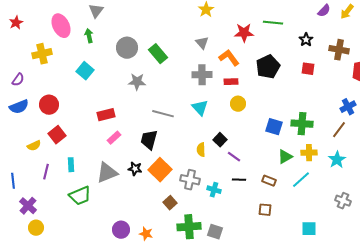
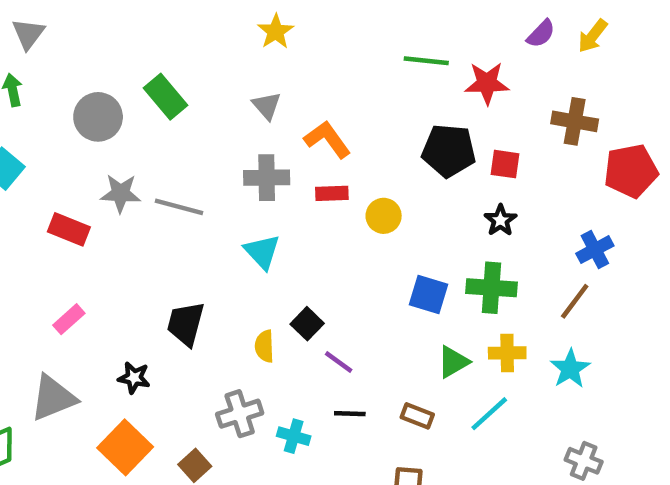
red star: (244, 33) -> (487, 83), moved
black star: (306, 40) -> (500, 220), moved
green rectangle: (158, 54) -> (166, 97), moved
black pentagon: (268, 67) -> (449, 151), moved, turned 30
yellow circle: (238, 104) -> (384, 216), moved
gray line: (163, 114) -> (179, 207), moved
red rectangle: (106, 115) -> (69, 229), moved, turned 36
black trapezoid: (149, 140) -> (186, 324), moved
black star: (135, 169) -> (134, 378), moved
orange square: (160, 170) -> (125, 447), moved
gray cross: (190, 180) -> (240, 414), turned -30

